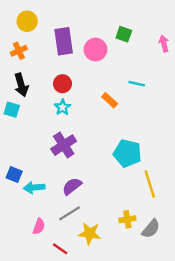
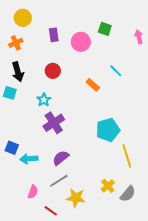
purple rectangle: (64, 41) -> (54, 35), size x0.6
cyan line: (137, 84) -> (116, 71), turned 32
cyan star: (62, 107) -> (44, 100), moved
cyan pentagon: (127, 153) -> (108, 130), turned -30
yellow cross: (127, 219) -> (108, 186), turned -32

